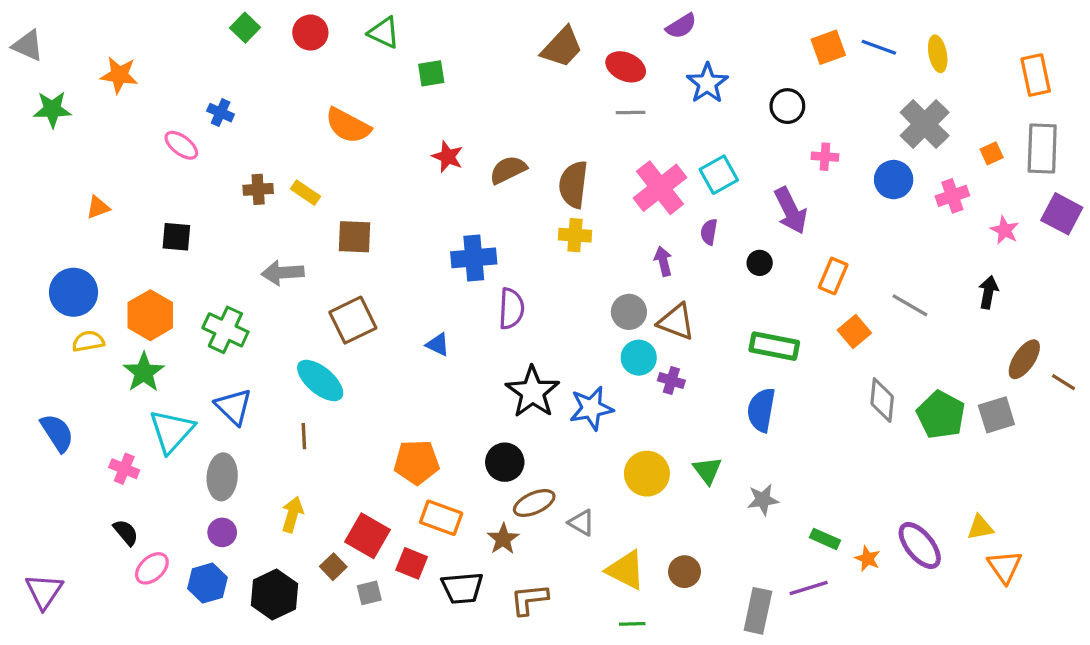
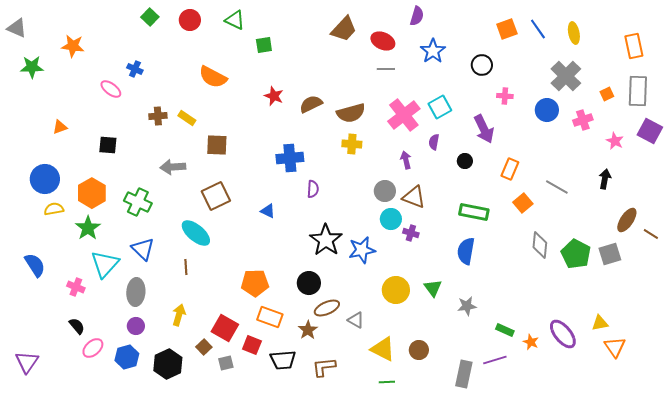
purple semicircle: (681, 26) -> (417, 16), turned -42
blue line: (879, 47) -> (538, 29), turned 35
brown semicircle: (573, 184) -> (351, 113), turned -112
purple semicircle: (511, 309) -> (313, 189), size x0.7

